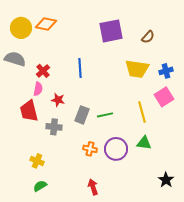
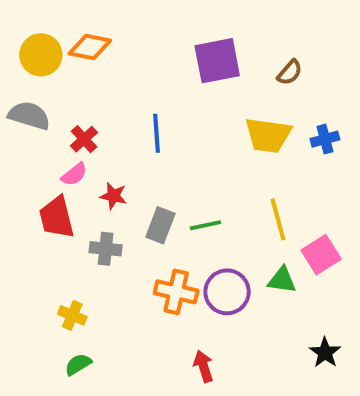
pink semicircle: (38, 89) -> (74, 174), turned 40
pink square: (164, 97) -> (321, 255), moved
orange cross: (90, 149) -> (176, 292), size x1.5
red arrow: (93, 187) -> (204, 366), moved

